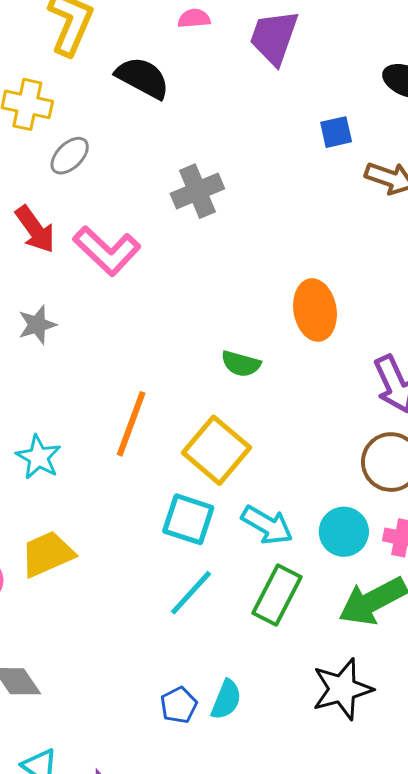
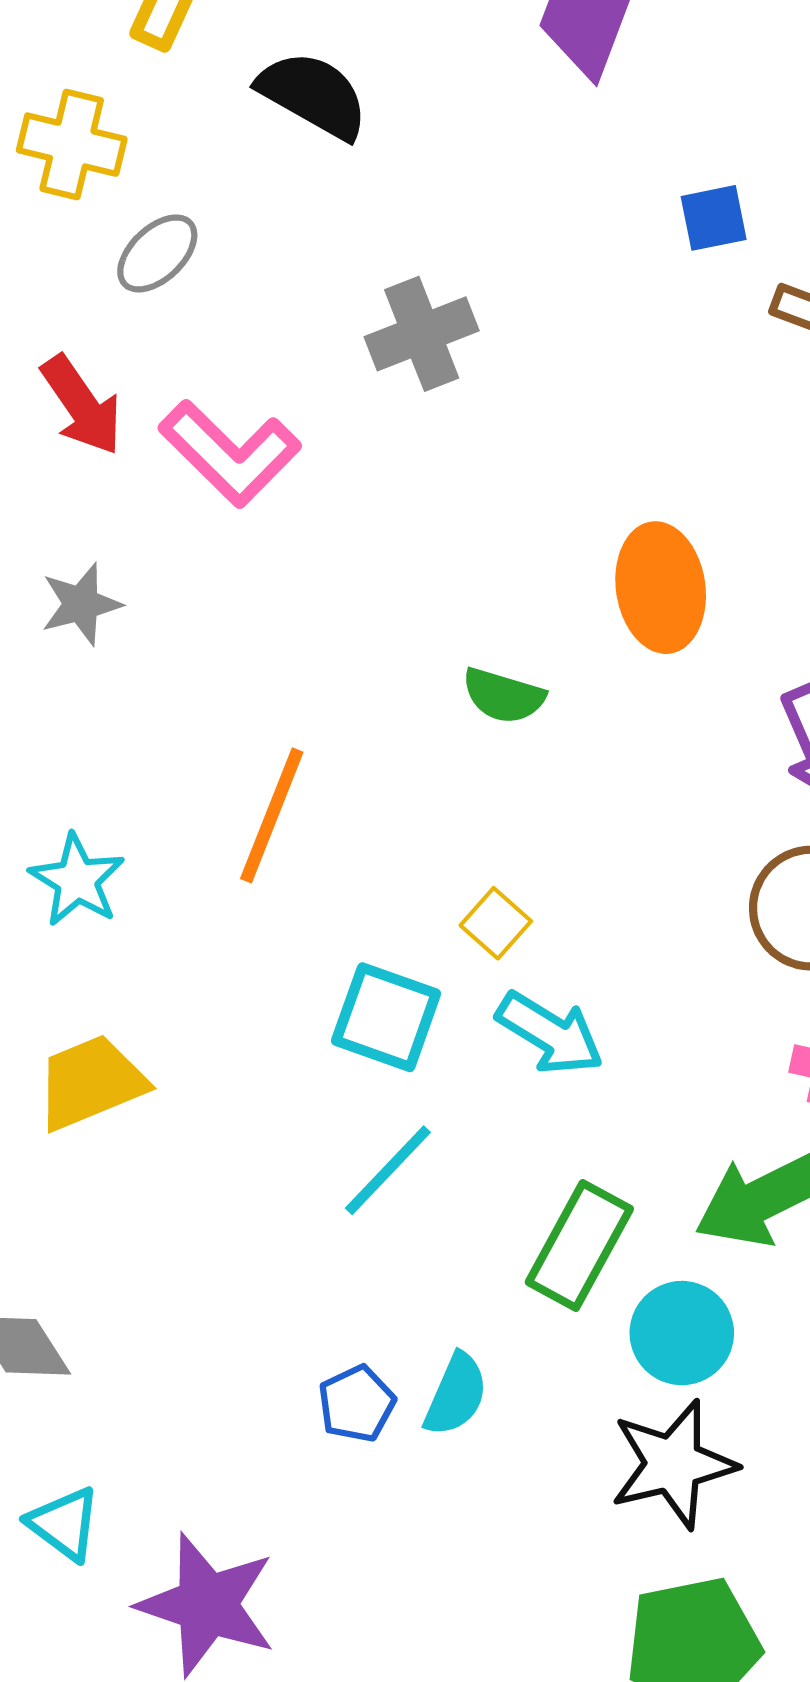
yellow square: (216, 450) -> (496, 923), moved, size x0.5
cyan circle: (344, 532) -> (682, 1333), moved
green rectangle: (277, 595) -> (579, 1246), moved
black star: (342, 689) -> (673, 1464), moved

